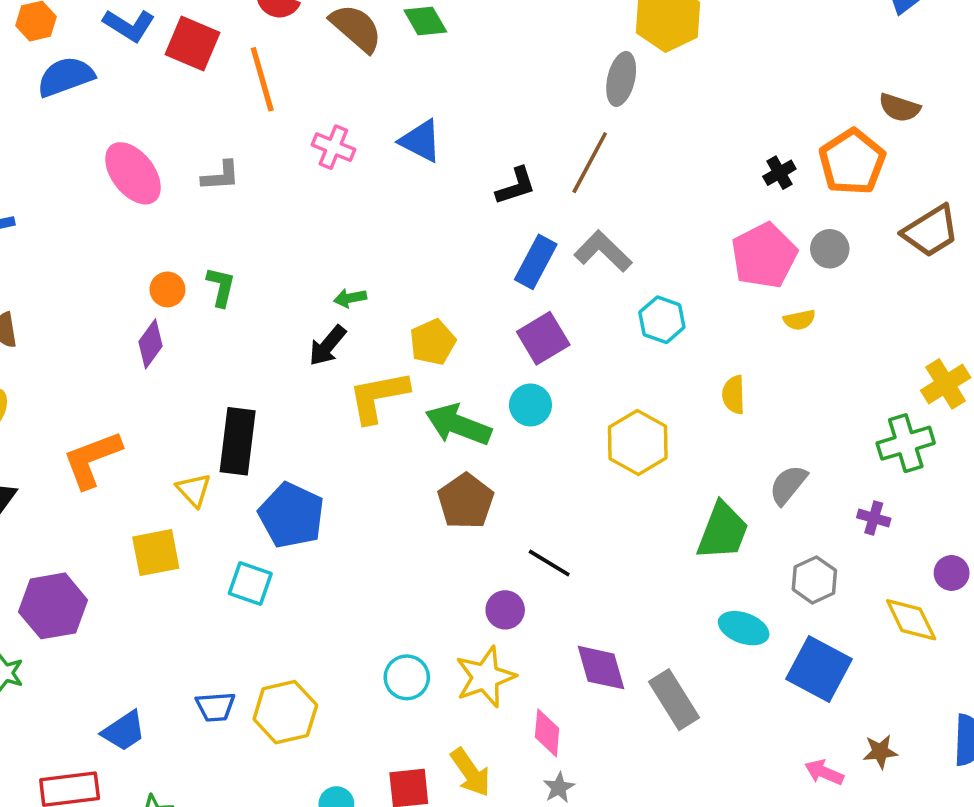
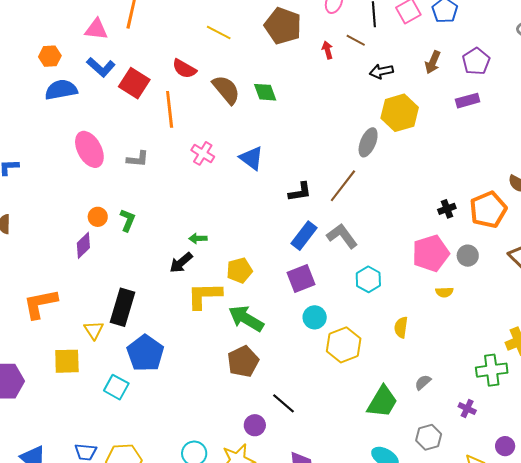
cyan circle: (530, 405) -> (315, 317), moved
gray semicircle: (788, 485) -> (423, 382), size x0.7

